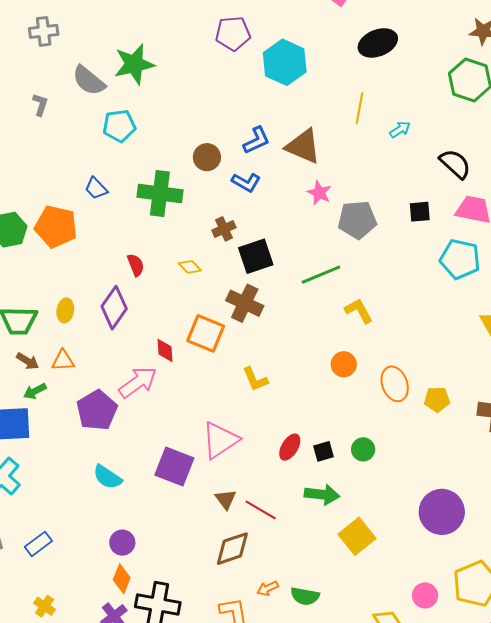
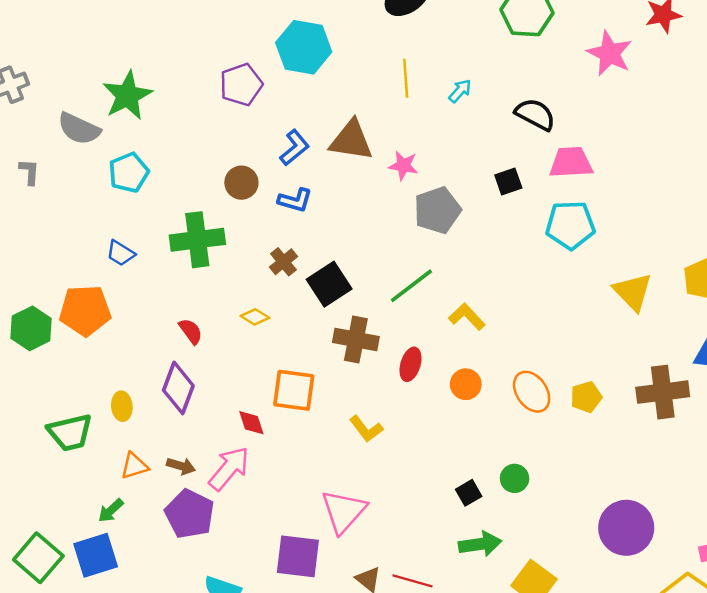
purple pentagon: (233, 33) -> (241, 85), moved
pink star: (319, 193) -> (403, 166), moved
brown cross: (245, 303) -> (356, 339), moved
brown arrow: (28, 361) -> (181, 466), moved
red ellipse: (290, 447) -> (410, 364), moved

